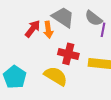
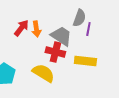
gray trapezoid: (63, 17) -> (61, 36), moved
gray semicircle: (94, 18) -> (79, 18), turned -108

